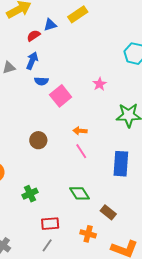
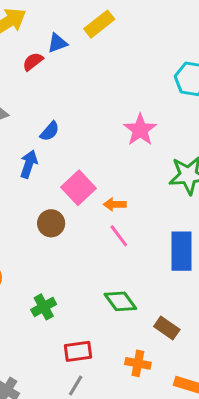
blue arrow: (32, 61) -> (29, 164), moved
blue semicircle: (41, 81) -> (50, 131), turned -48
pink star: (100, 84) -> (140, 130), size x1.5
pink square: (61, 96) -> (78, 188), moved

